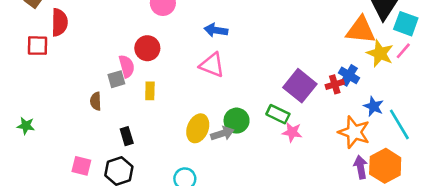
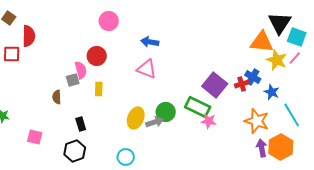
blue star: (374, 106) -> (272, 92), moved
green rectangle: (278, 114) -> (198, 107), size x1.4
pink square: (81, 166) -> (35, 137), moved

